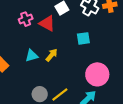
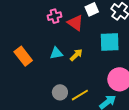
cyan square: (83, 38) -> (110, 42), size x1.5

